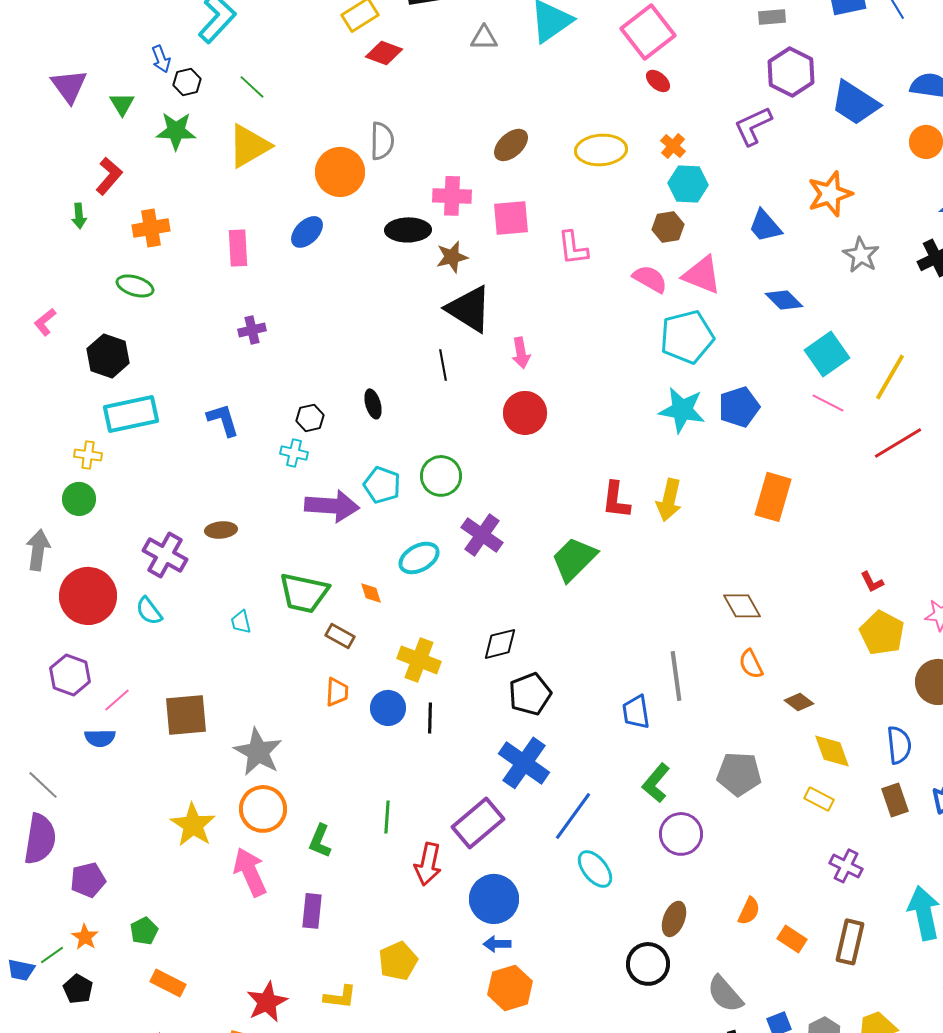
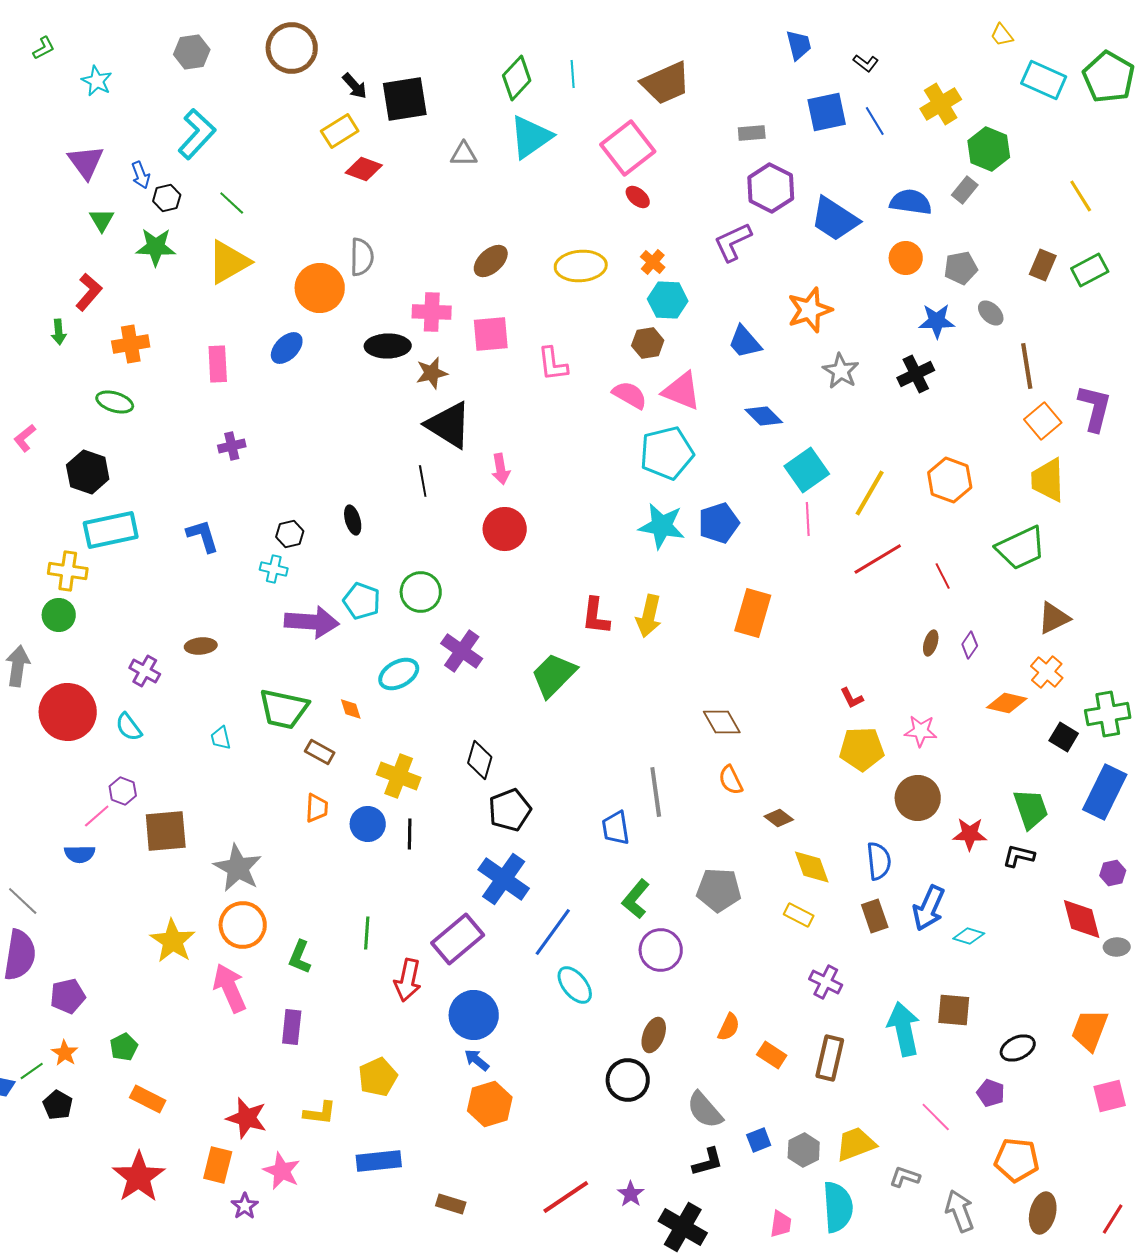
purple triangle: (69, 86) -> (86, 162), moved
pink line: (828, 403) -> (808, 519), turned 60
yellow cross: (88, 455) -> (68, 571), size x1.4
purple cross: (165, 555) -> (145, 671), size x0.7
yellow pentagon: (882, 633) -> (862, 749), turned -30
black diamond: (500, 644) -> (480, 760), turned -60
purple hexagon: (70, 675) -> (123, 791), moved, size x0.7
blue arrow: (497, 944) -> (477, 1060), turned 40
red star: (267, 1002) -> (247, 1118), turned -30

